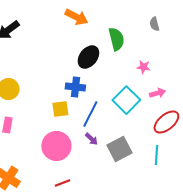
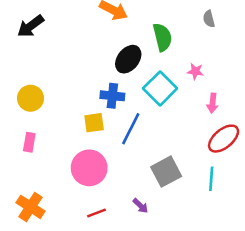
pink arrow: (157, 93) -> (213, 103), turned 112
cyan square: (126, 100) -> (160, 88), moved
purple arrow: (91, 139) -> (140, 206), moved

